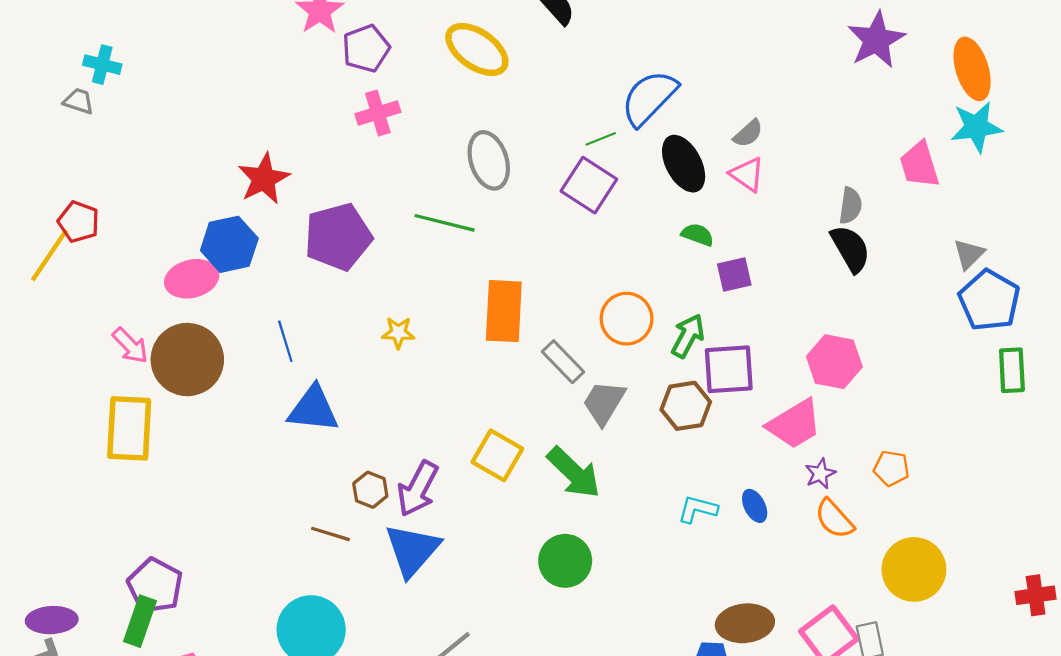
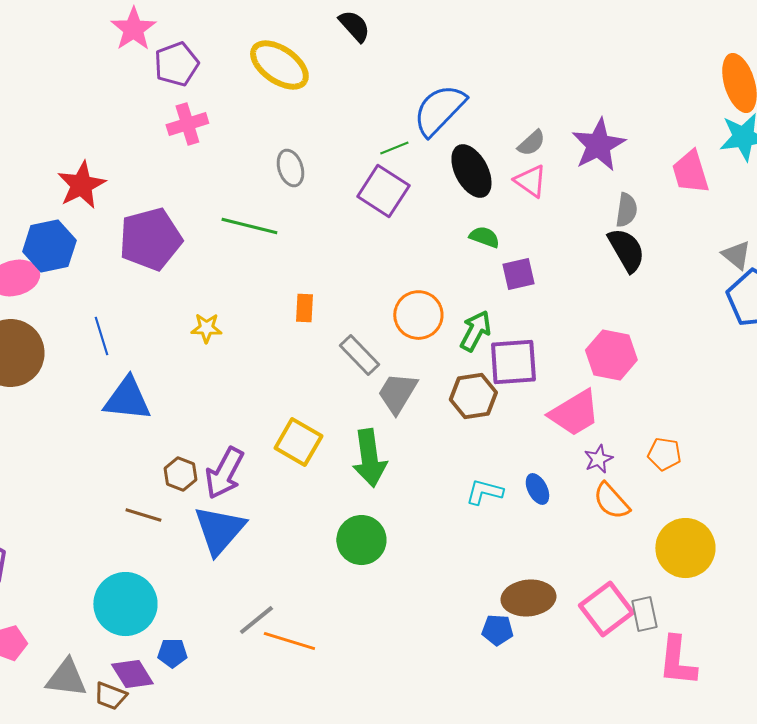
purple star: (876, 40) -> (598, 145), moved
gray ellipse: (489, 160) -> (290, 168), size x0.7
gray triangle: (969, 254) -> (736, 255), turned -36
orange rectangle: (504, 311) -> (304, 308), size x0.5
green arrow: (574, 473) -> (369, 458), turned 38

